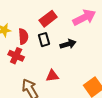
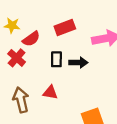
red semicircle: (23, 36) -> (31, 39), turned 42
black rectangle: (44, 40) -> (56, 59), moved

